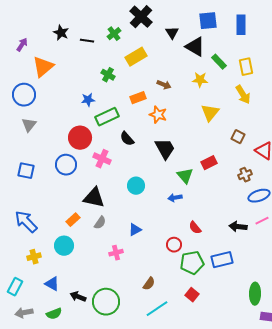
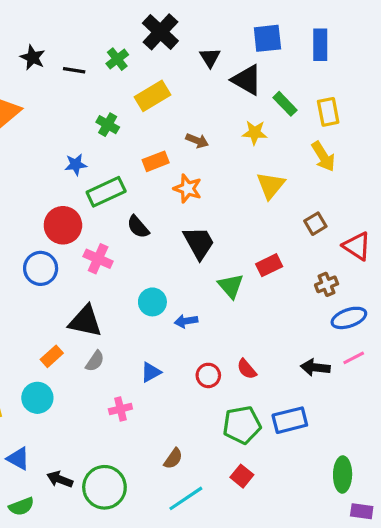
brown square: (238, 137) -> (315, 224), turned 32
blue arrow: (175, 198) -> (186, 321), moved
red circle: (174, 245) -> (208, 375), moved

